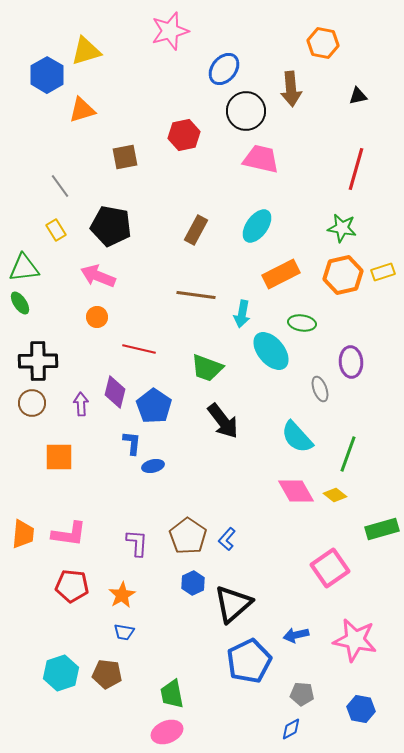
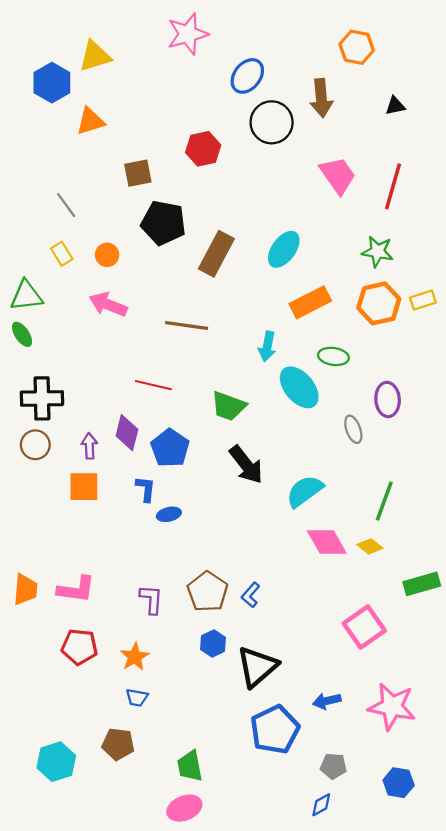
pink trapezoid: (261, 159) -> (338, 175), moved, turned 42
black pentagon: (111, 226) -> (163, 223), moved
brown rectangle: (196, 230) -> (216, 254), size x1.4
brown line: (196, 295) -> (187, 326), moved
orange circle: (97, 317) -> (107, 255), moved
cyan semicircle: (297, 437) -> (305, 491), moved, turned 96
orange square: (59, 457) -> (84, 487), moved
cyan hexagon: (61, 673) -> (56, 762), moved

